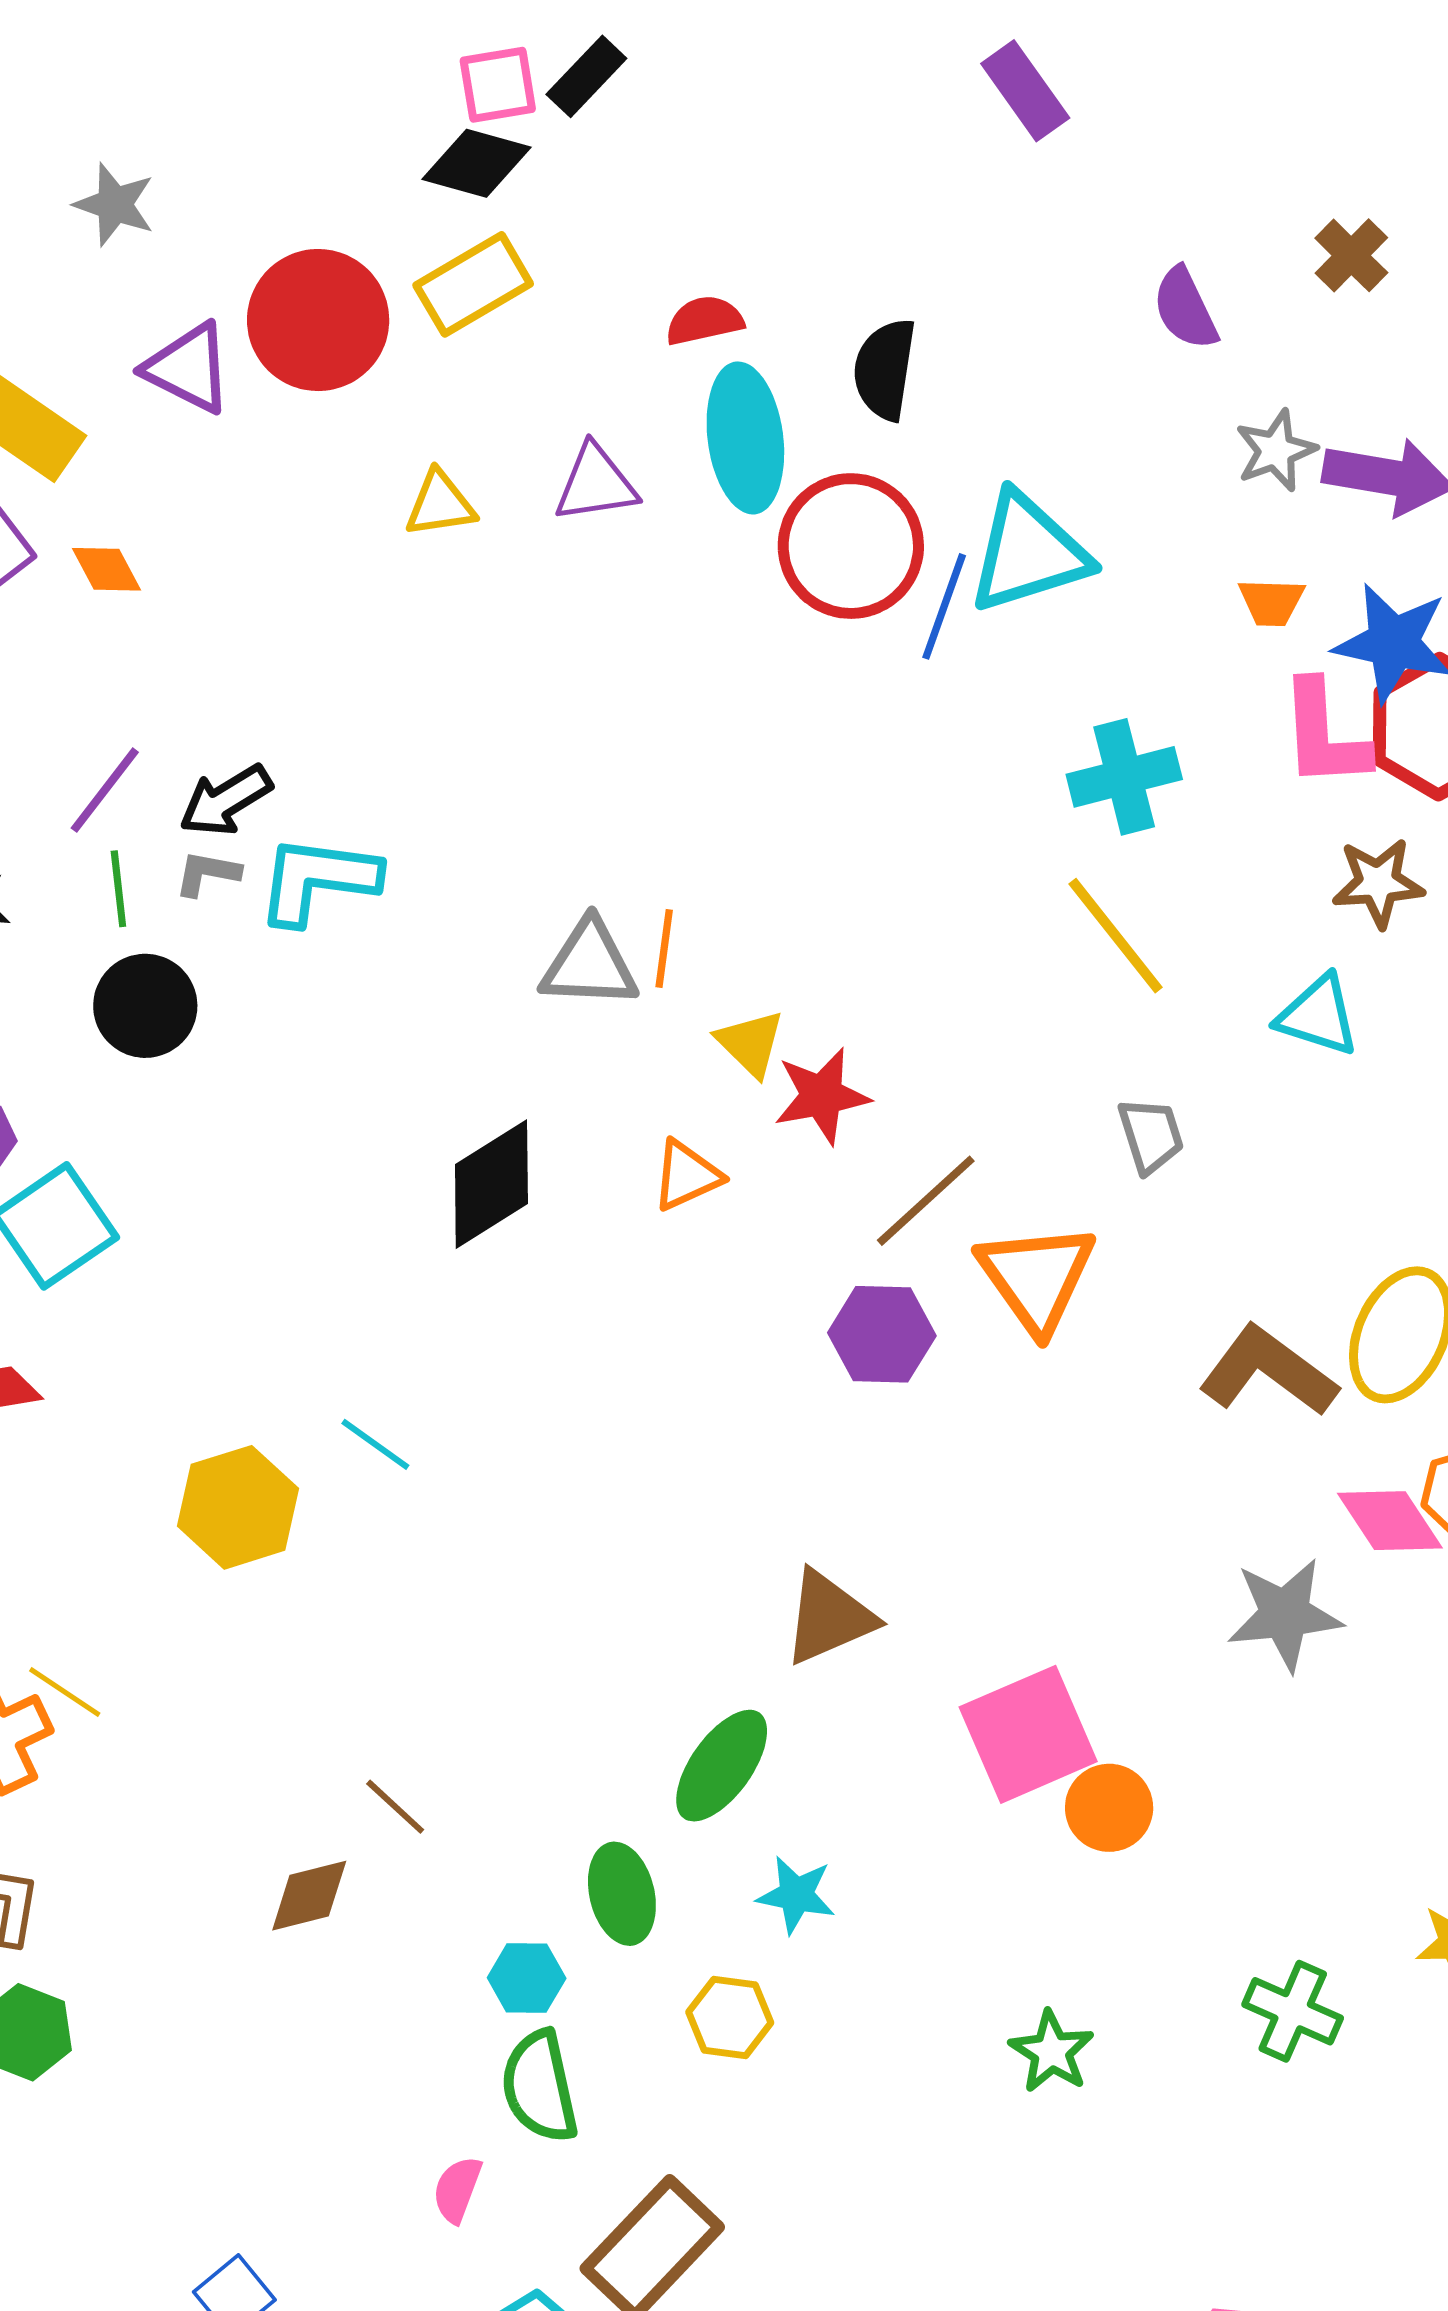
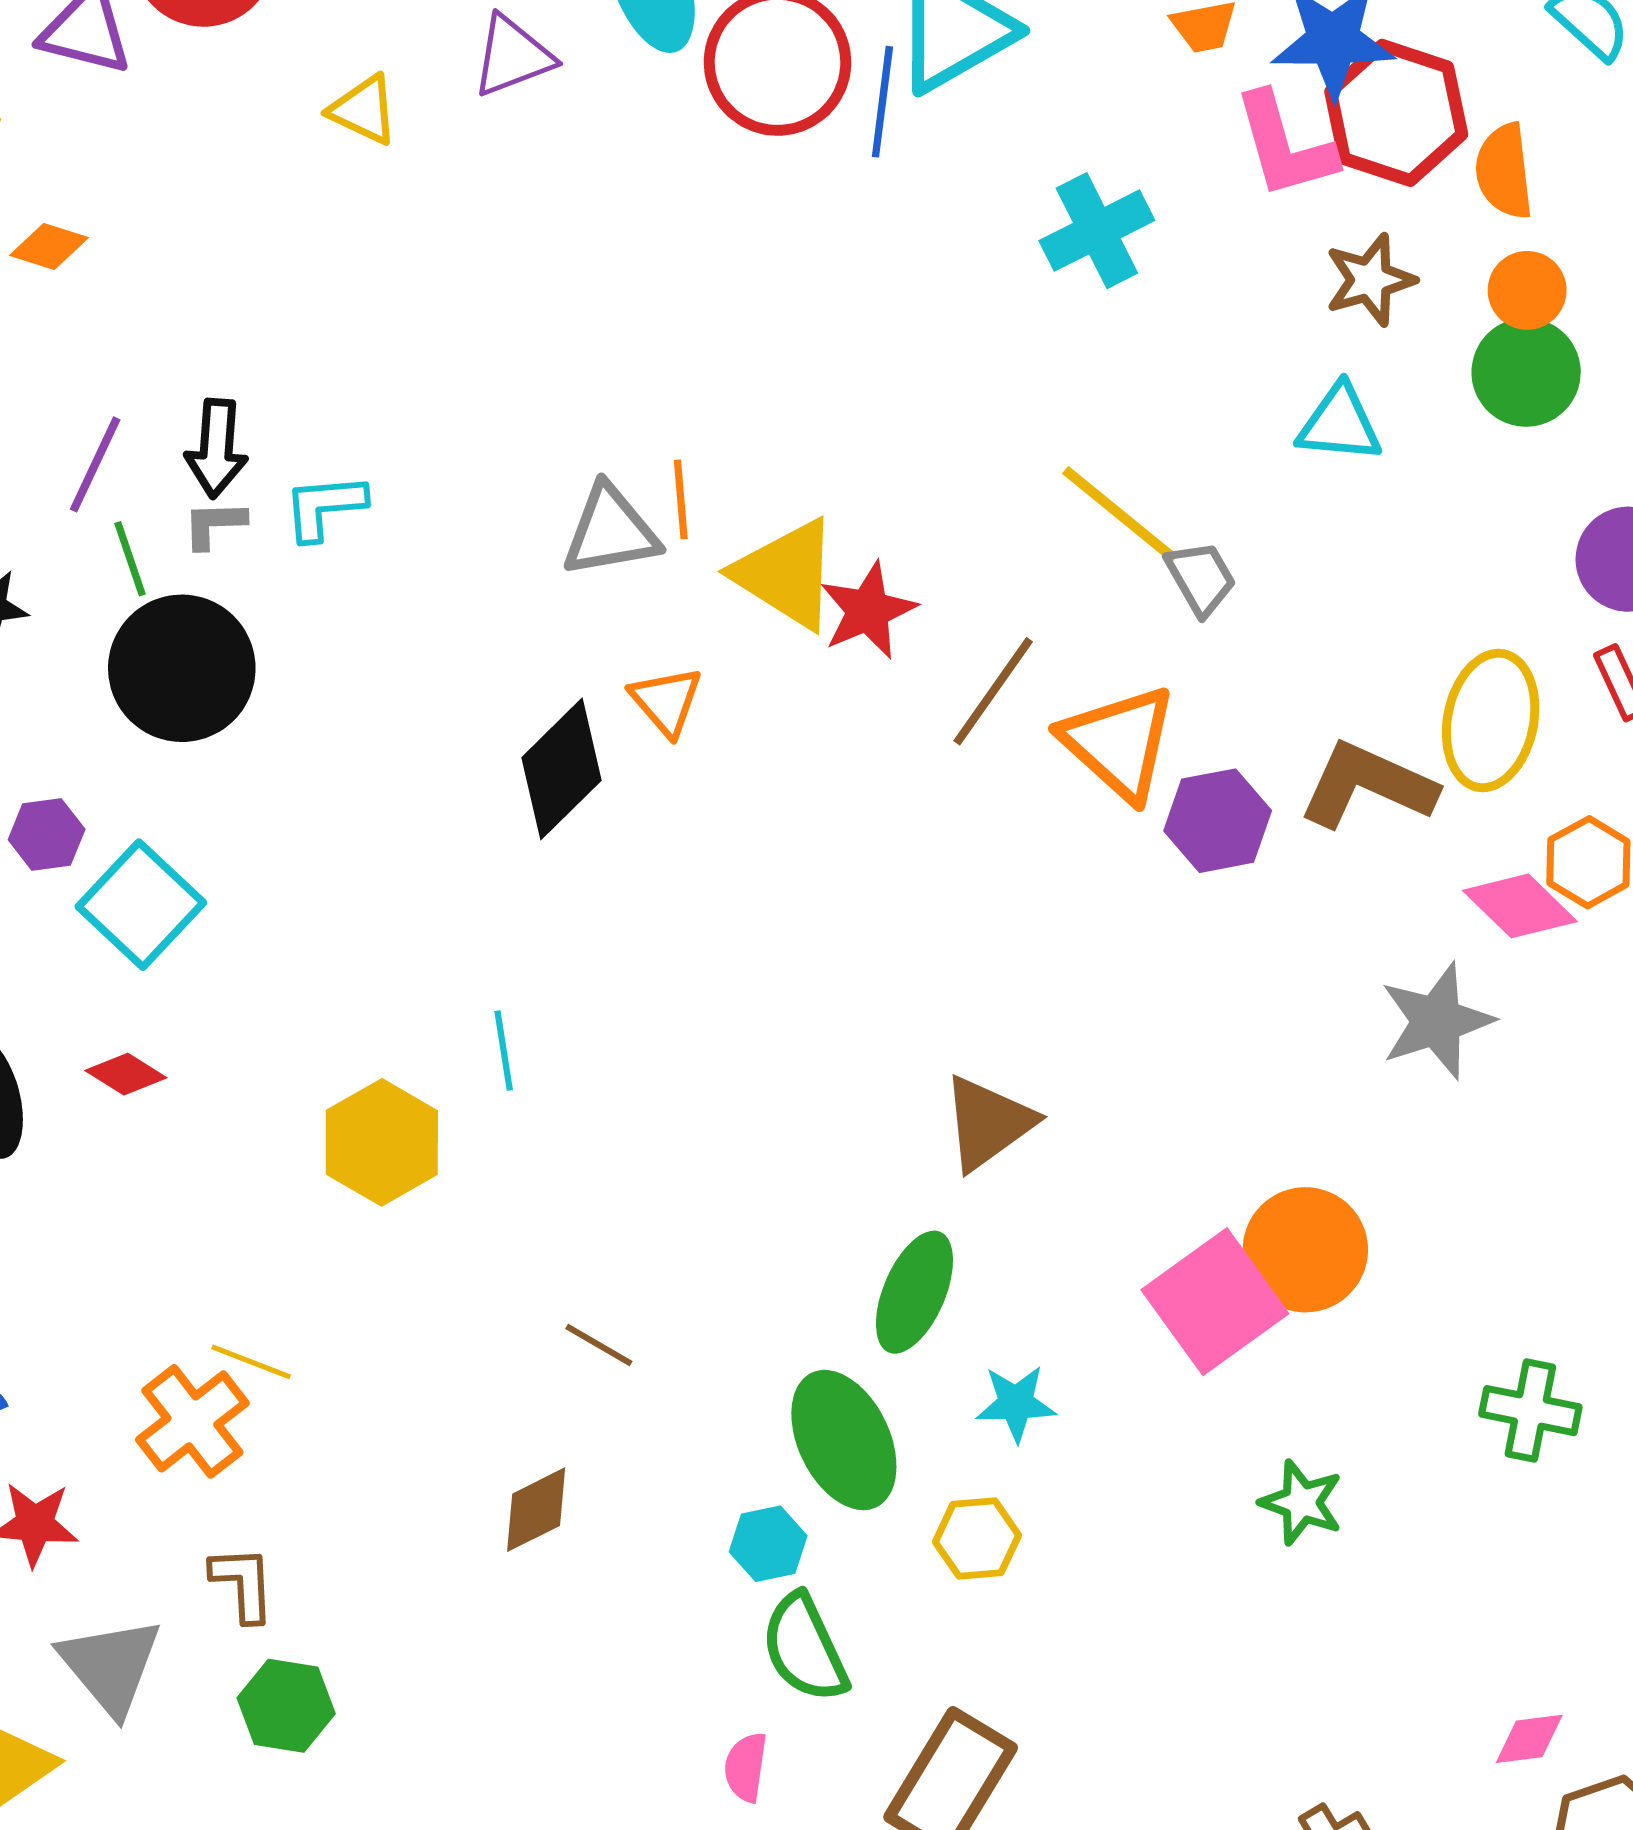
yellow triangle: (440, 504) -> (364, 110), turned 46
orange diamond: (107, 569) -> (49, 246), turned -32
black arrow: (226, 800) -> (217, 448), turned -42
cyan L-shape: (318, 880) -> (324, 507), size x0.7
yellow line: (1116, 936) -> (1120, 514), moved
black circle: (145, 1006) -> (182, 668), size x1.4
yellow triangle: (751, 1043) -> (786, 574), size x1.6
orange triangle: (687, 1175) -> (666, 701), moved, turned -34
purple hexagon: (882, 1334) -> (1218, 821), moved
cyan line: (375, 1444) -> (504, 1051), turned 58
pink square: (1028, 1734) -> (1215, 1302), moved
brown line: (395, 1807) -> (599, 1345), moved
orange circle: (1109, 1808) -> (1305, 1250), size x1.4
green ellipse: (622, 1894) -> (844, 1440), size x1.4

